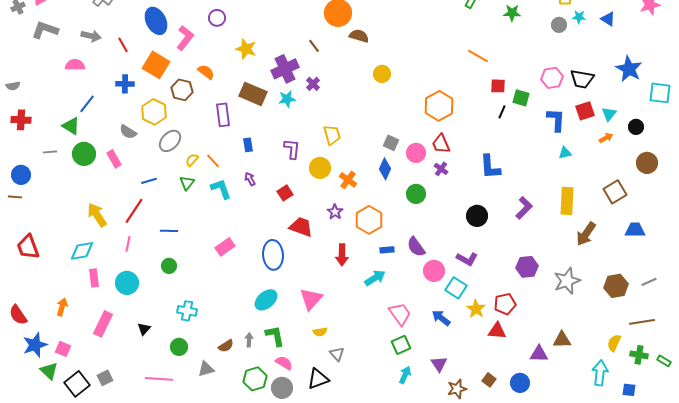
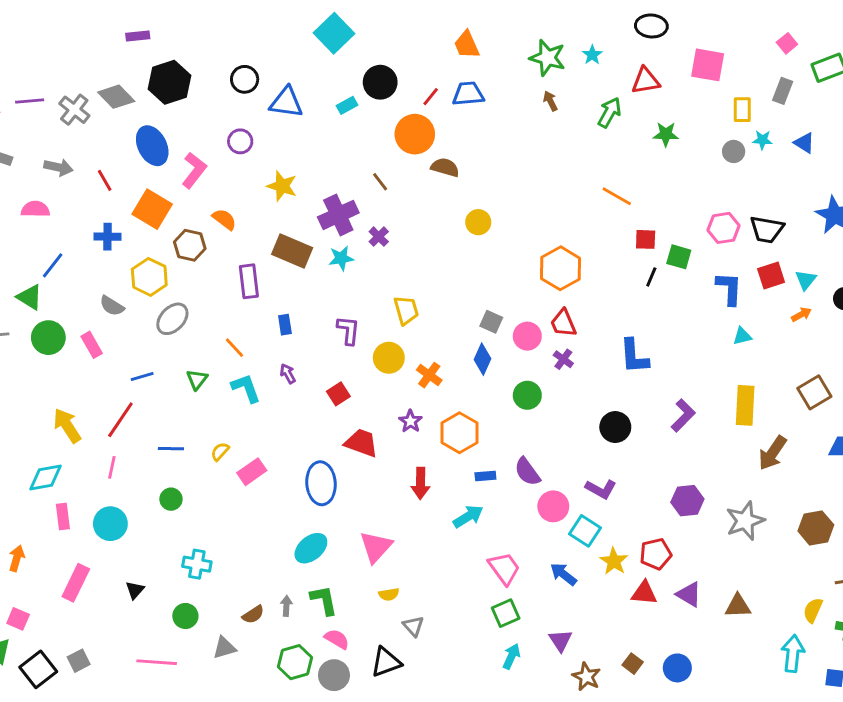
yellow semicircle: (192, 160) -> (220, 452), moved
purple triangle: (539, 354) -> (689, 594), moved, turned 30
brown star: (457, 389) -> (586, 677), turned -30

